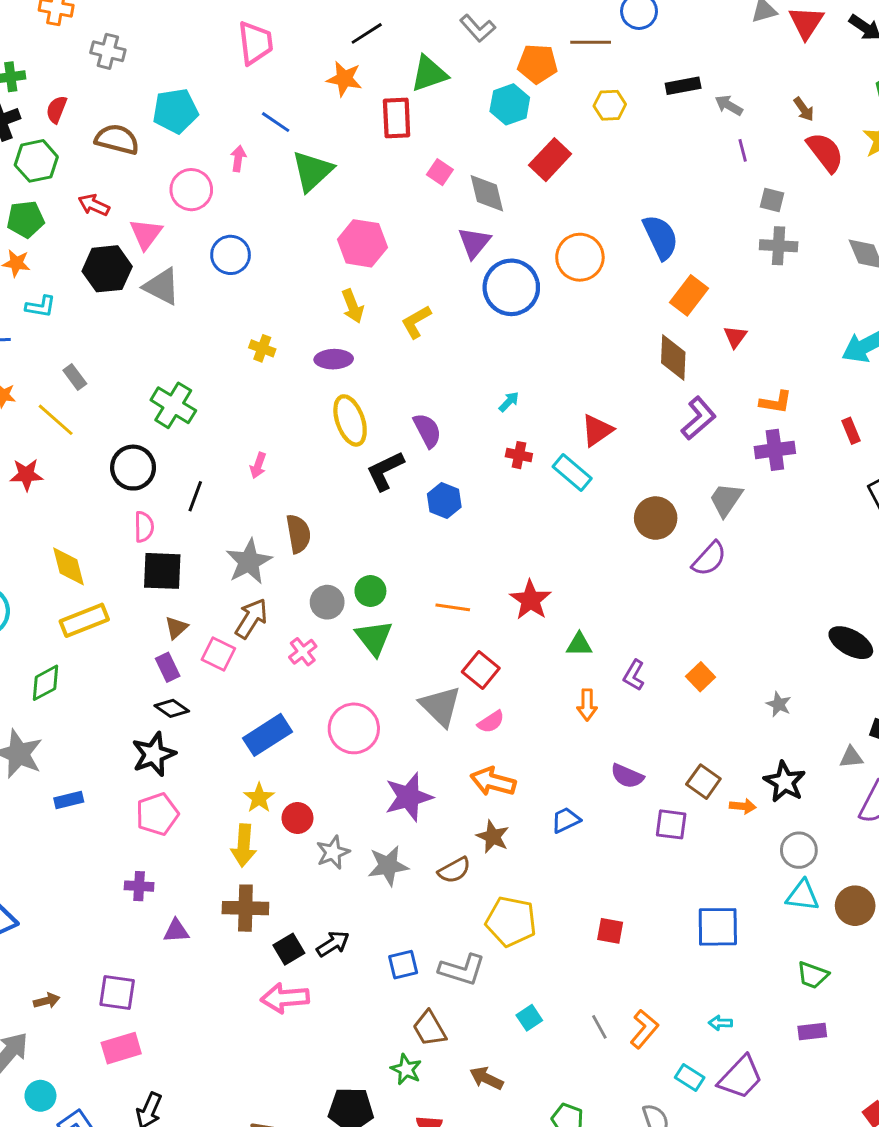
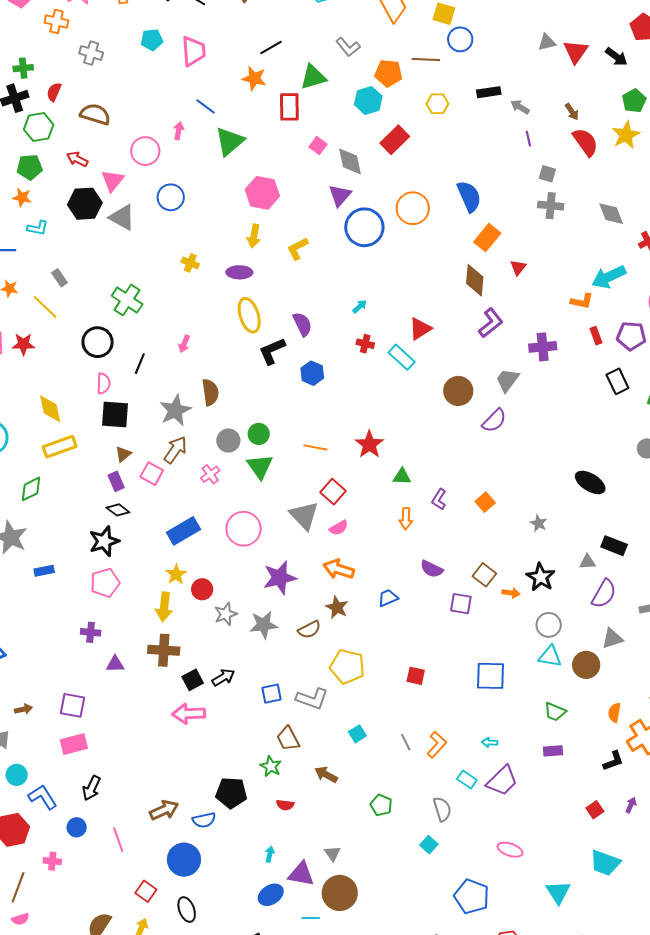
cyan pentagon: (175, 111) -> (152, 40), moved, size x0.7
yellow arrow: (353, 306) -> (254, 236), turned 30
orange L-shape: (776, 402) -> (582, 301), moved

